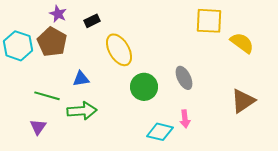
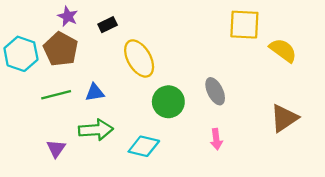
green line: (47, 96) -> (56, 95), moved, turned -30
purple triangle: (38, 127) -> (56, 149), moved
cyan diamond: (160, 132) -> (144, 146), moved

